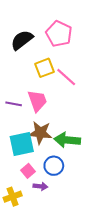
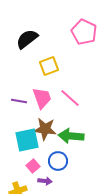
pink pentagon: (59, 34) -> (84, 32), moved
pink line: (66, 77) -> (70, 98), moved

